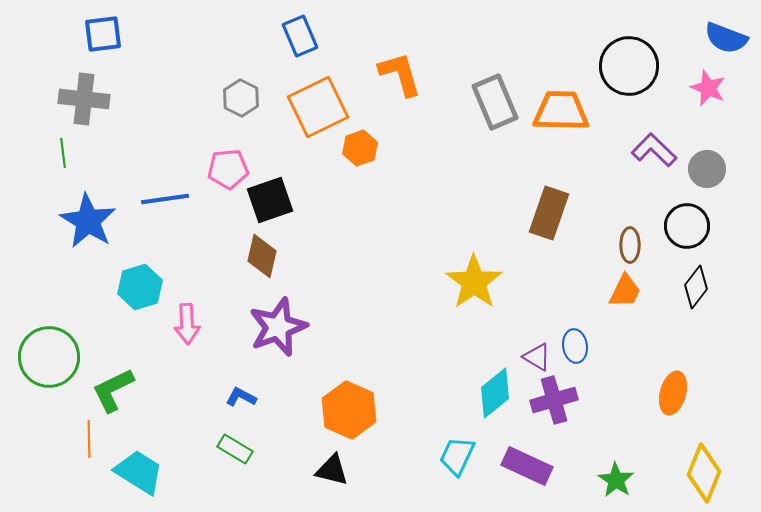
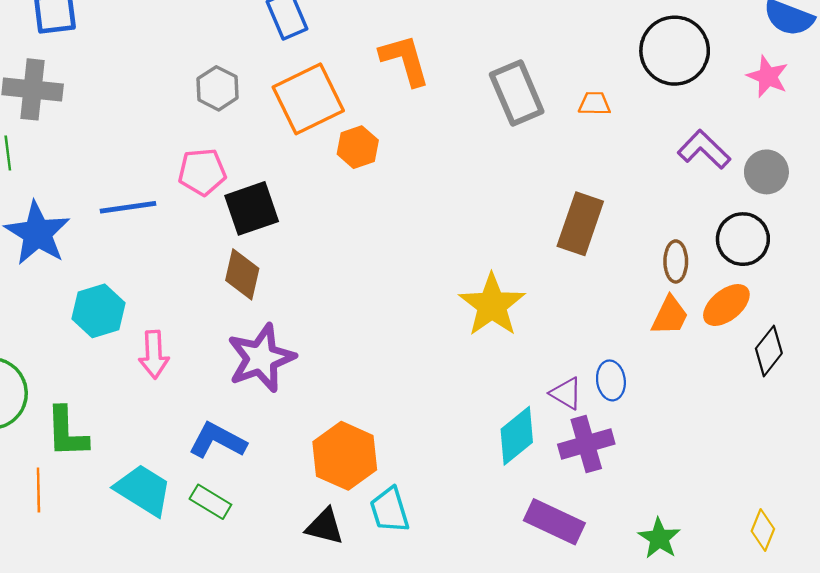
orange trapezoid: (561, 111) -> (594, 104), size x0.5
black diamond: (696, 287) -> (769, 351), moved
green L-shape: (113, 390) -> (67, 432), turned -66
orange ellipse: (673, 393) -> (726, 305), moved, turned 36
blue L-shape: (241, 397) -> (218, 440), size x1.6
cyan trapezoid: (457, 456) -> (389, 510), moved, turned -42
cyan trapezoid: (139, 472) -> (143, 490), moved
yellow diamond: (704, 473) -> (763, 530), size x0.6

